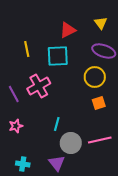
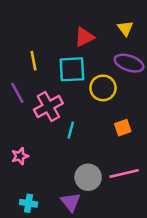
yellow circle: (95, 77) -> (103, 88), moved
purple line: (14, 94) -> (17, 93), moved
cyan line: (57, 124) -> (71, 130), moved

